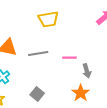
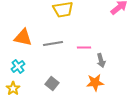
orange star: (81, 93) -> (95, 82), turned 30

